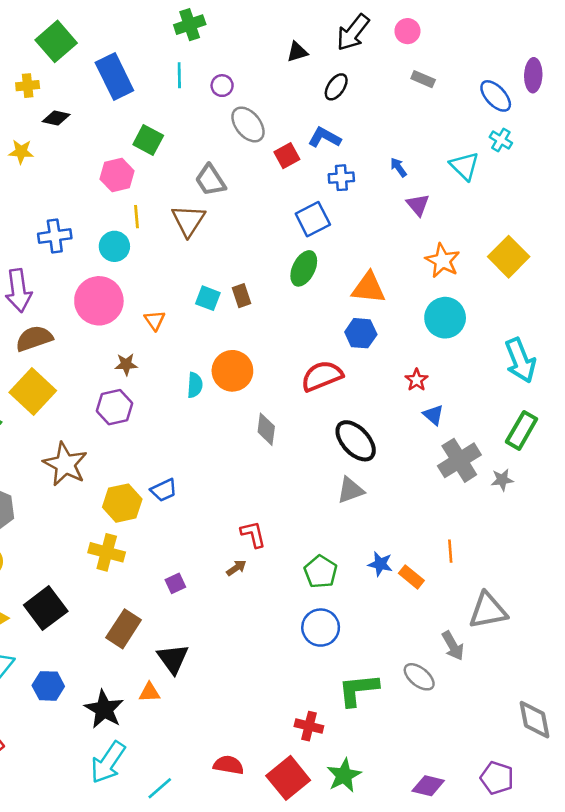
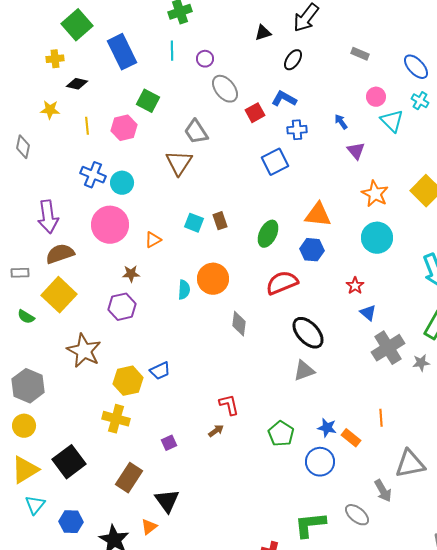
pink circle: (407, 31) -> (376, 97), moved
yellow line: (136, 217) -> (87, 126), moved
blue cross: (55, 236) -> (93, 175), moved, turned 30
green ellipse: (304, 268) -> (268, 234), moved
orange triangle: (155, 320) -> (153, 240), turned 36
blue circle: (321, 628) -> (320, 462), moved
orange triangle: (149, 692) -> (149, 527), turned -36

